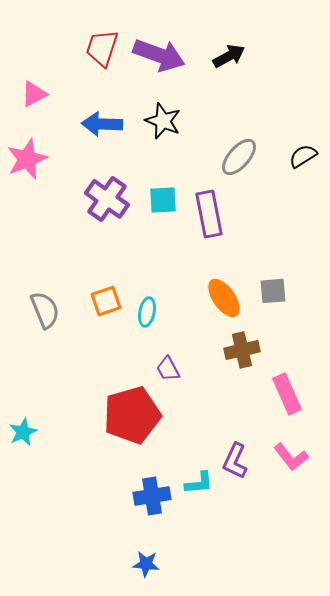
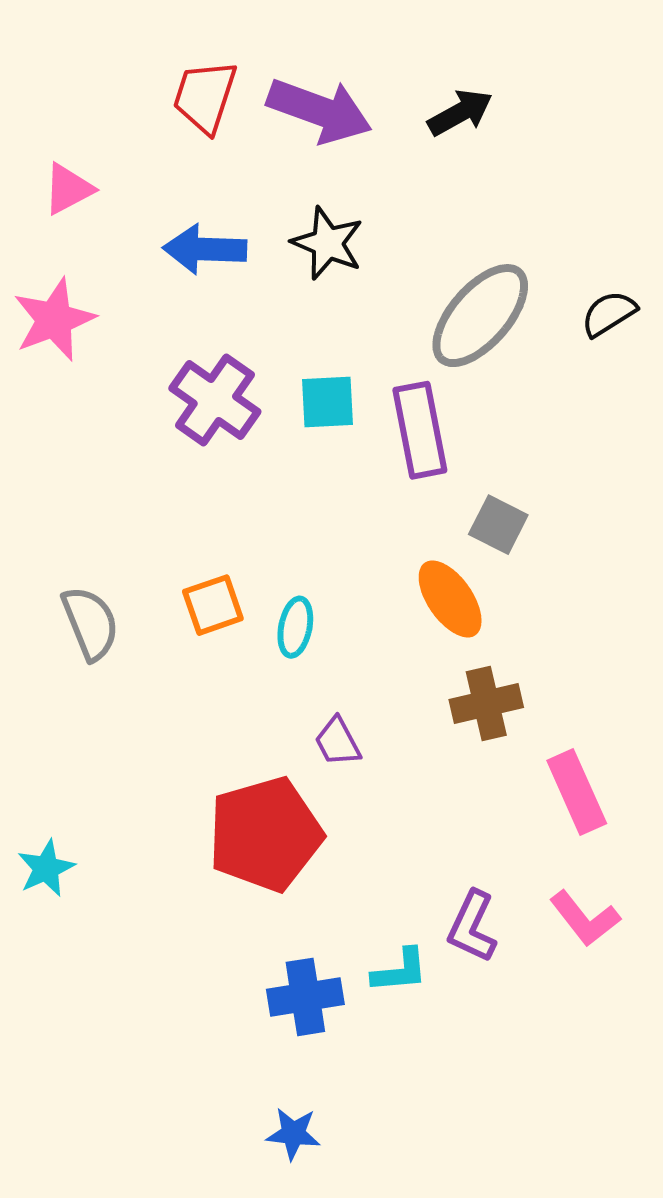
gray ellipse: (239, 157) -> (480, 316), size x1.4
gray square: (273, 291) -> (498, 525), moved, turned 32

